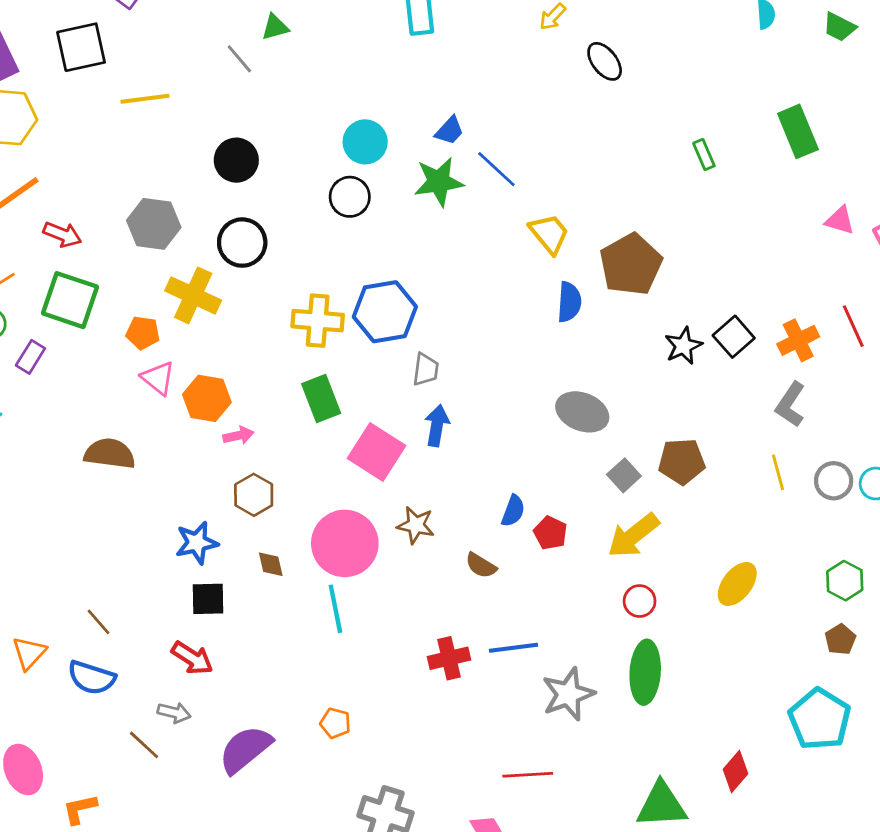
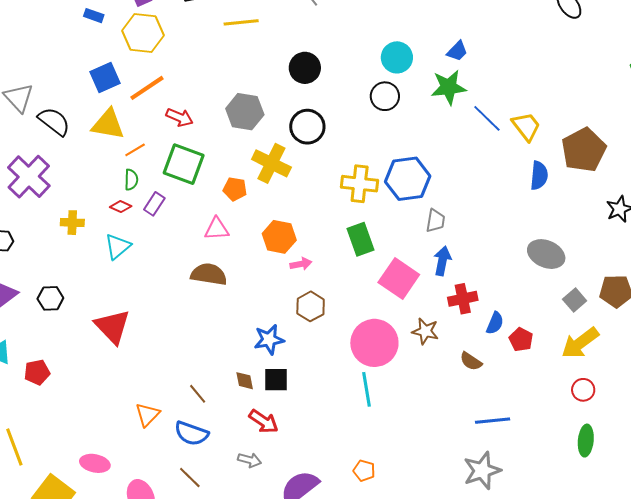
blue line: (496, 169) -> (487, 118), moved
pink triangle: (158, 378) -> (217, 229), moved, turned -44
brown diamond: (271, 564) -> (245, 381), moved
red cross: (449, 658) -> (463, 299), moved
green ellipse: (645, 672) -> (586, 441), size x0.7
gray star: (568, 694) -> (482, 471), moved
brown line: (144, 745) -> (190, 478), moved

